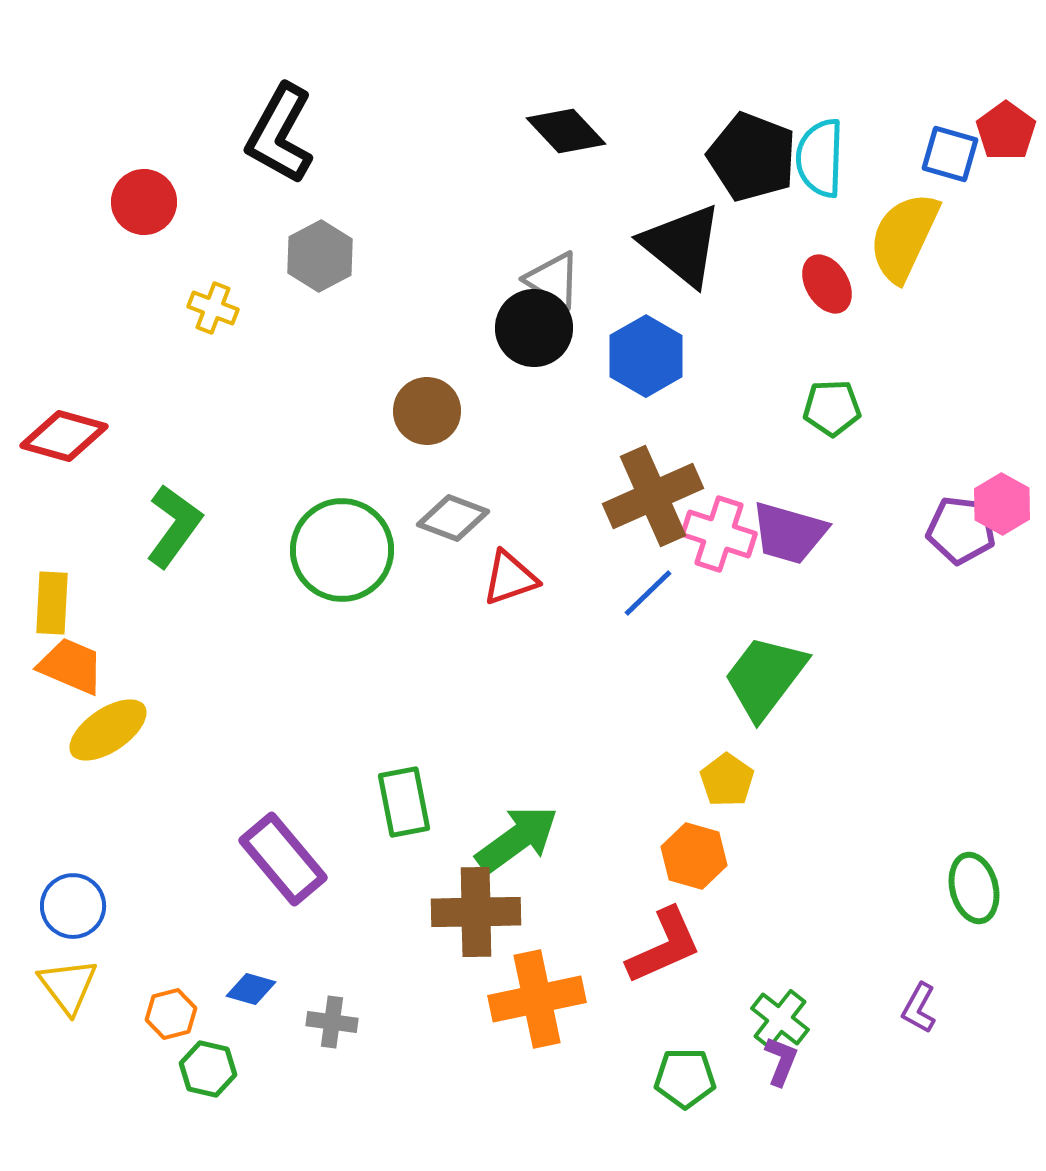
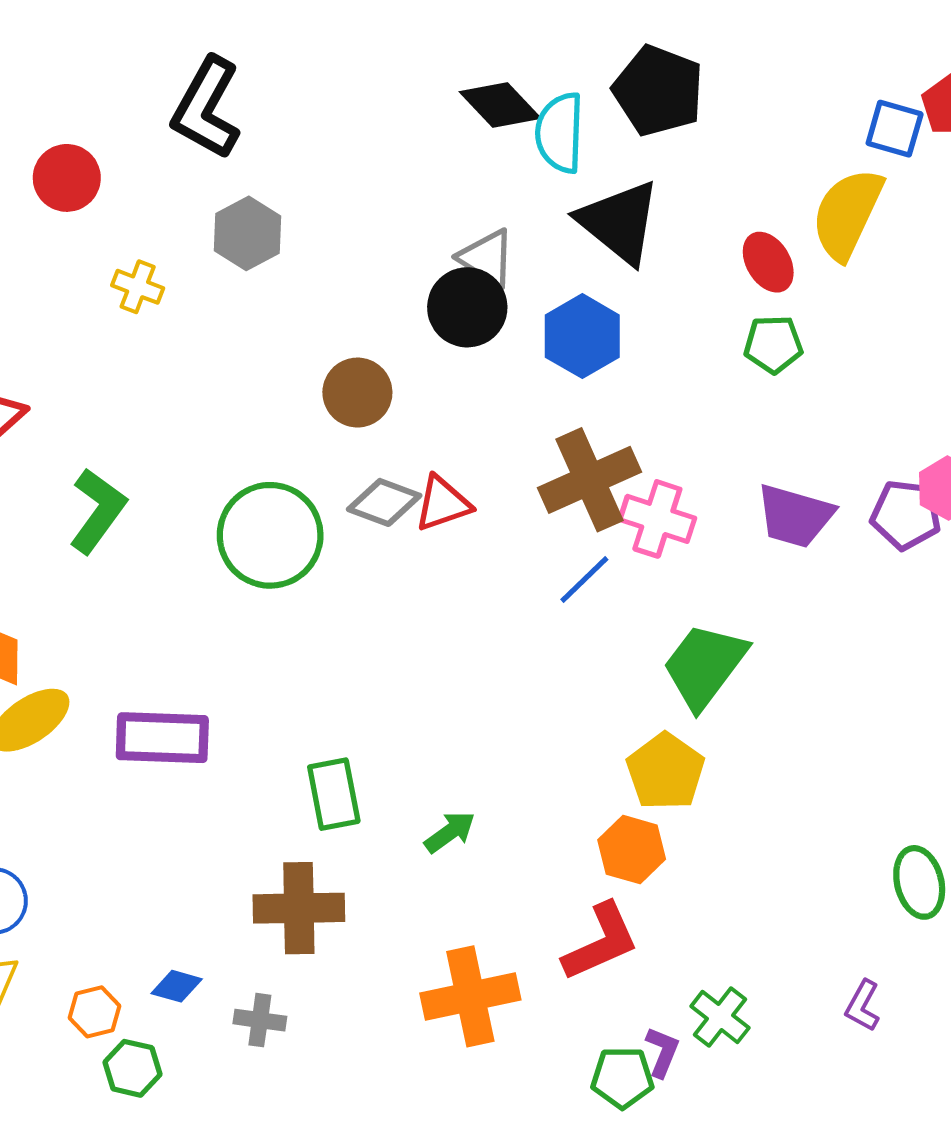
black pentagon: (752, 157) -> (658, 91), moved
cyan semicircle: (820, 158) -> (560, 133), moved
green pentagon: (832, 408) -> (773, 344), moved
purple trapezoid: (789, 533) -> (795, 516), moved
red triangle: (510, 578) -> (443, 503), moved
yellow pentagon: (727, 780) -> (666, 772), size x1.4
green arrow: (517, 839) -> (450, 832), size x0.6
purple rectangle: (283, 859) -> (162, 738), moved, turned -48
brown cross: (476, 912) -> (299, 908), moved
purple L-shape: (781, 1061) -> (662, 1052), moved

